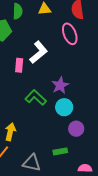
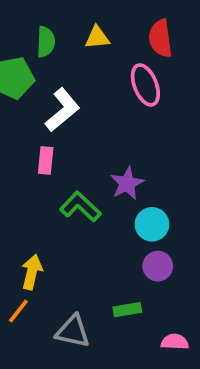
white L-shape: (39, 52) -> (62, 110), moved
pink rectangle: (19, 65) -> (46, 160), moved
cyan circle: (64, 107) -> (152, 224), moved

